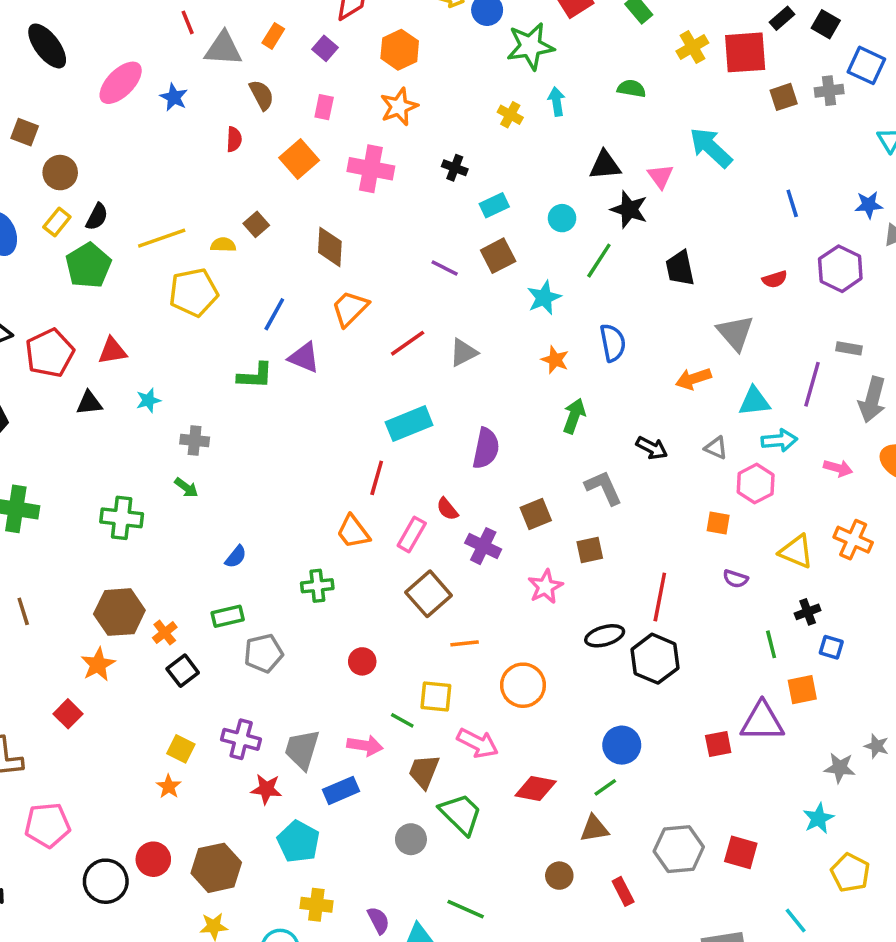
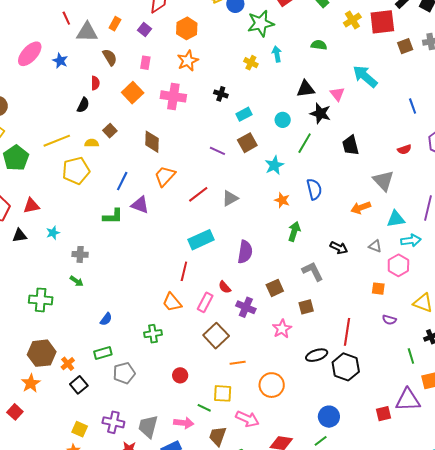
black semicircle: (97, 217) -> (83, 105), moved

